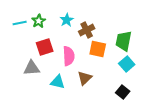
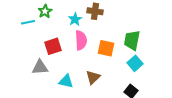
green star: (39, 21) -> (45, 11), moved
brown cross: (87, 30) -> (95, 11), moved, turned 35
pink semicircle: (69, 56) -> (81, 40), moved

